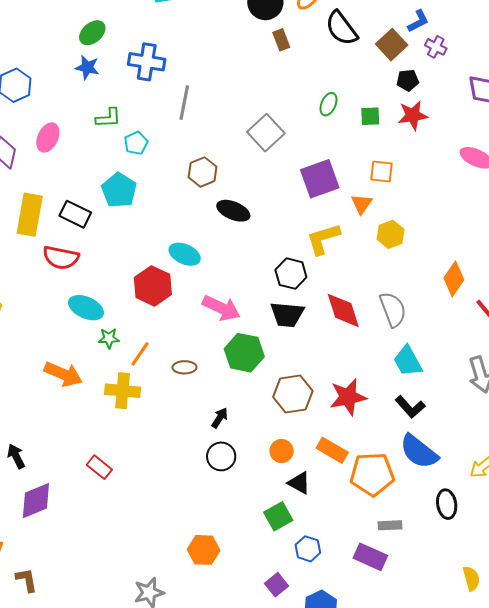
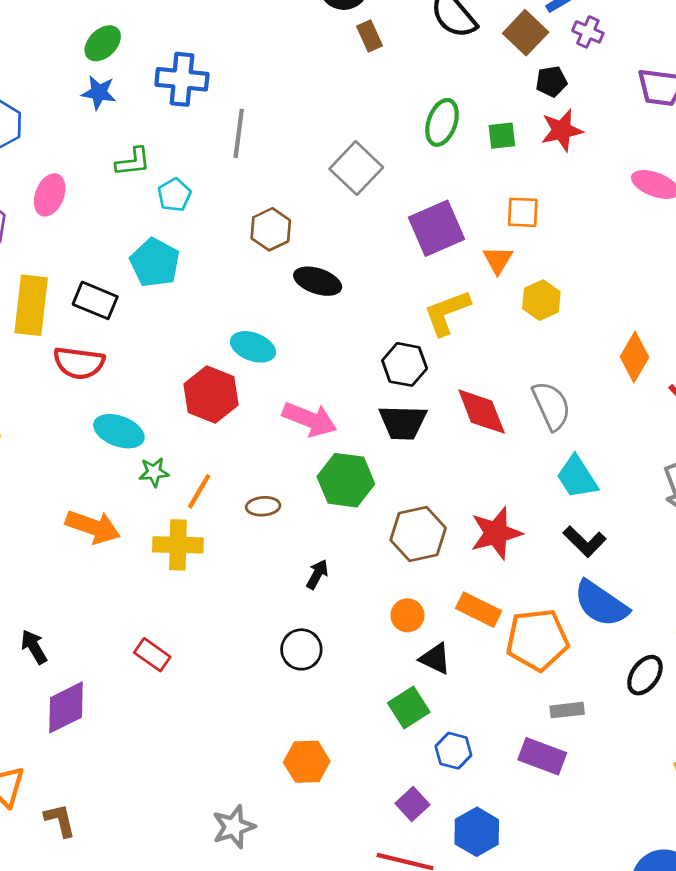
green ellipse: (328, 104) -> (442, 122), size x1.4
black circle: (221, 456) -> (301, 649), moved
black ellipse: (447, 504) -> (645, 675), turned 48

